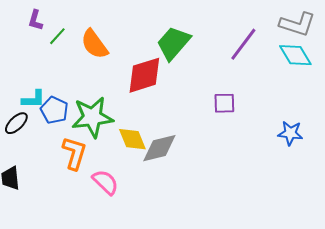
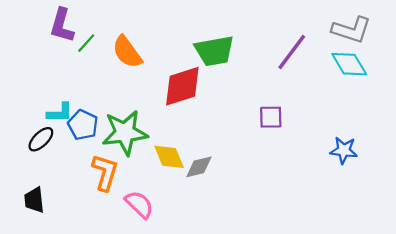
purple L-shape: (35, 20) -> (62, 25), size x1.5
green trapezoid: (173, 43) -> (214, 51), turned -141
gray diamond: (159, 148) -> (199, 167), size x0.7

